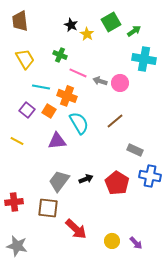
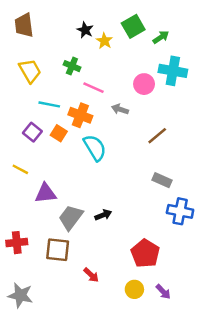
gray arrow: (100, 81) -> (120, 109), moved
pink circle: (120, 83) -> (144, 84), moved
brown line: (115, 121) -> (157, 136), moved
purple triangle: (57, 141) -> (46, 193), moved
red pentagon: (117, 183) -> (145, 253), moved
red arrow: (76, 229) -> (91, 275), size x0.6

